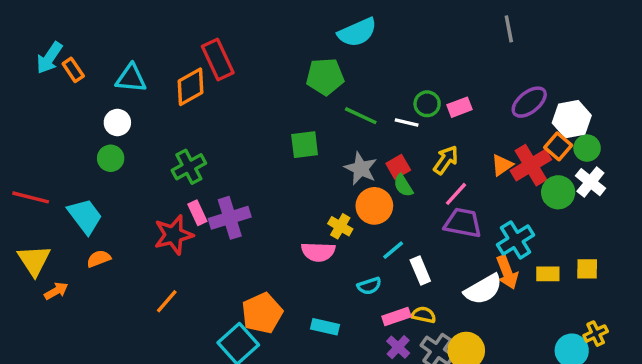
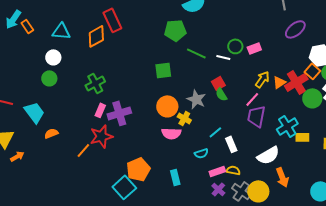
purple ellipse: (529, 102) -> (295, 29), moved
yellow arrow: (446, 160) -> (262, 79), moved
gray star: (361, 168) -> (196, 99), moved
orange circle: (374, 206) -> (167, 106), moved
pink rectangle: (197, 213) -> (100, 110), turned 48
purple trapezoid: (463, 223) -> (256, 116), turned -90
red star: (174, 235) -> (101, 136), moved
orange semicircle: (99, 259) -> (51, 133), moved
orange arrow: (507, 272) -> (282, 177), moved
yellow rectangle: (548, 274) -> (302, 137), moved
orange line: (167, 301) -> (83, 150), moved
cyan rectangle: (325, 327) -> (175, 177), turned 63

